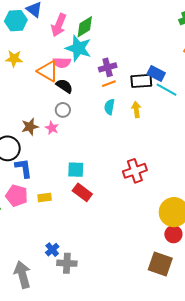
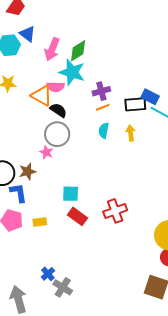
gray circle: (63, 110) -> (57, 134), size x1.6
brown star: (30, 127) -> (27, 172), moved
red cross: (135, 171) -> (115, 211), moved
gray cross: (67, 263) -> (63, 287), turned 30

